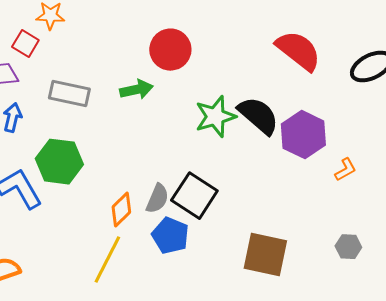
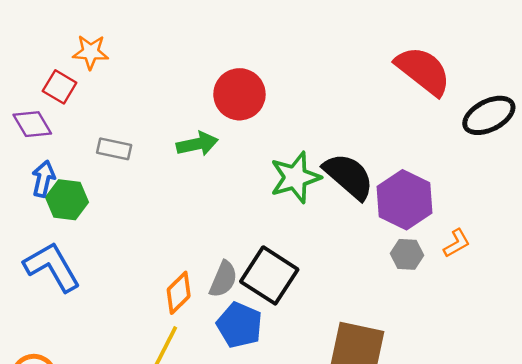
red semicircle: (298, 51) -> (423, 71), moved
gray rectangle: (69, 94) -> (114, 149), size x0.7
green hexagon: (59, 162) -> (67, 200), moved, size x0.7
gray hexagon: (348, 247) -> (407, 254), moved

